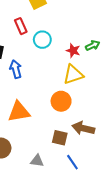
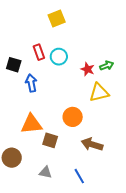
red rectangle: (21, 26) -> (39, 52), moved
yellow triangle: (73, 75) -> (99, 92), moved
brown square: (60, 138) -> (50, 140), moved

